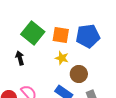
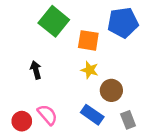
green square: (33, 33) -> (54, 21), moved
blue pentagon: (88, 36) -> (123, 23), moved

